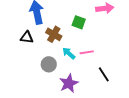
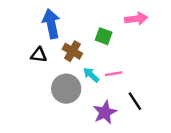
gray circle: (49, 64) -> (66, 89), size x1.5
purple star: (69, 83) -> (105, 112), moved

